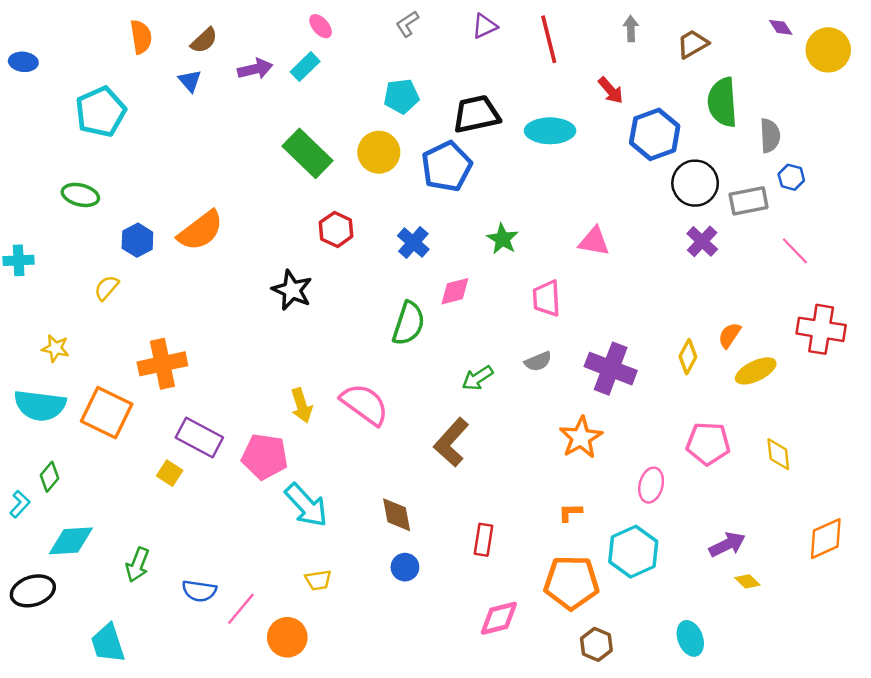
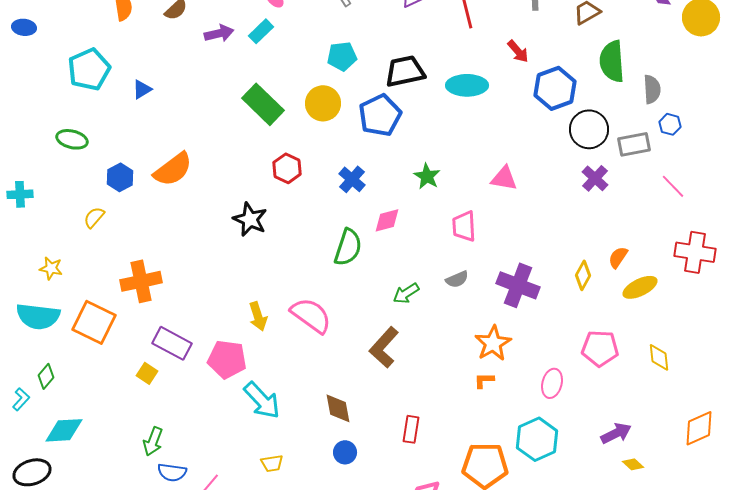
blue triangle: (190, 81) -> (142, 89), moved, turned 40
orange L-shape: (570, 512) -> (484, 380), moved
green arrow: (137, 565) -> (153, 441), moved

